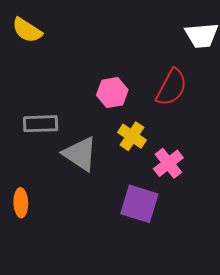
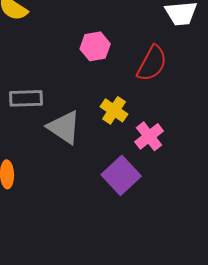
pink hexagon: (112, 93) -> (95, 46), moved
purple square: (139, 204) -> (121, 175), turned 30

